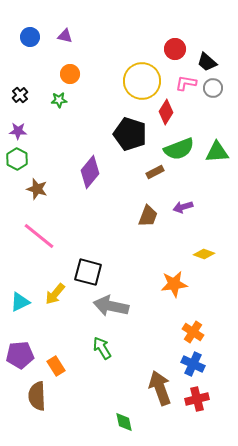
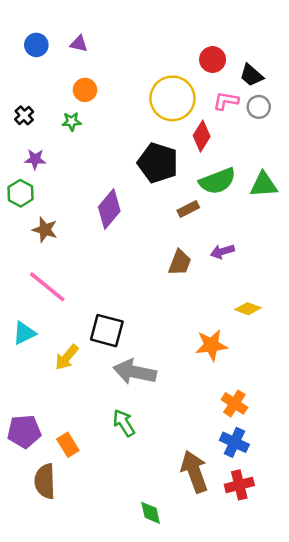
purple star: (18, 131) -> (35, 159), moved
cyan triangle: (20, 302) -> (24, 333), moved

